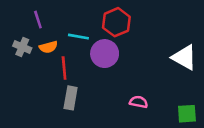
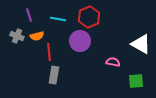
cyan line: (78, 37) -> (58, 19), moved
pink semicircle: (139, 102) -> (113, 62), moved
green square: (187, 114) -> (136, 81), moved

